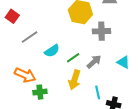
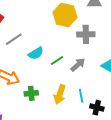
yellow arrow: (74, 80) -> (60, 94), moved
green cross: (40, 92) -> (31, 93), moved

